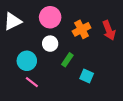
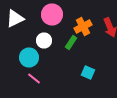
white circle: (50, 44) -> (44, 40), moved
green rectangle: (67, 60) -> (71, 42), moved

